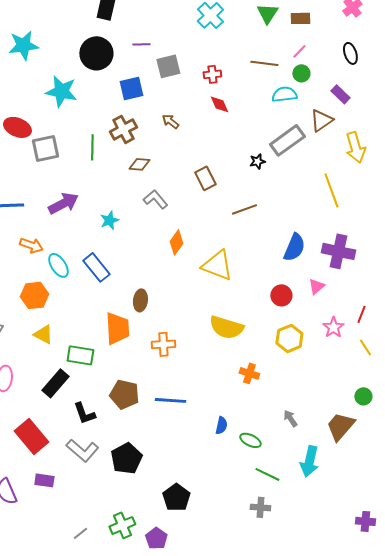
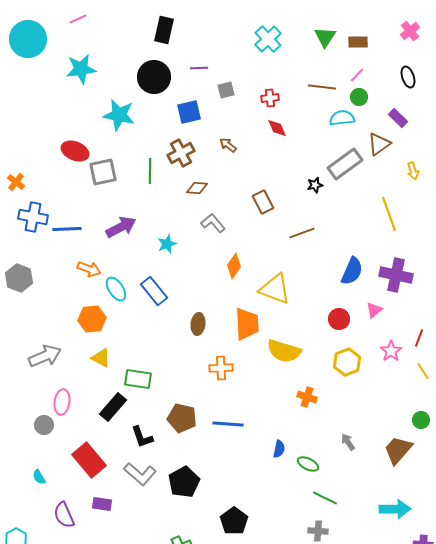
gray square: (168, 66) -> (226, 90), size x0.7
yellow arrow: (355, 147) -> (413, 171), size x0.6
orange trapezoid: (117, 328) -> (247, 324), moved
cyan arrow: (309, 461) -> (395, 509), moved, turned -104

